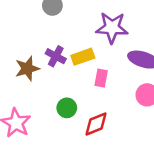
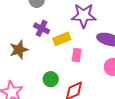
purple cross: (56, 56) -> (42, 28), moved

